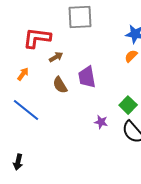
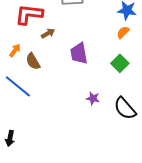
brown semicircle: (60, 85) -> (33, 61), moved
green square: (128, 105) -> (120, 63), moved

